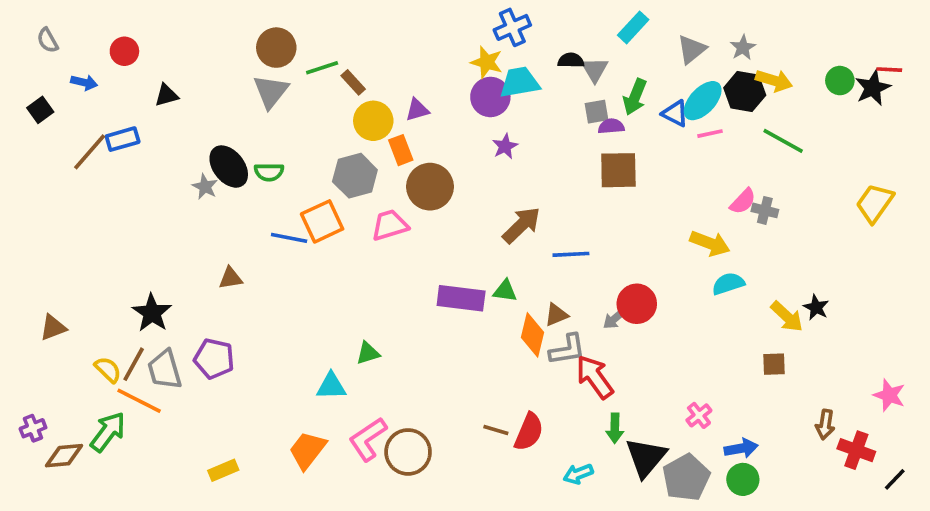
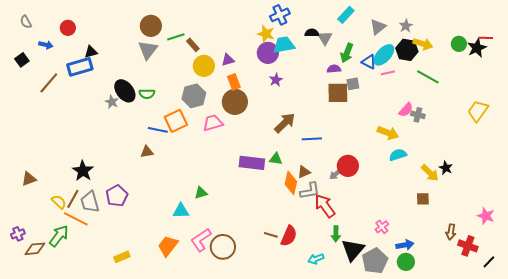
gray square: (597, 112) -> (353, 84), moved
blue rectangle: (123, 139) -> (80, 67), moved, size x1.4
orange rectangle: (401, 150) -> (234, 82), moved
brown triangle: (231, 278) -> (147, 152), moved
purple pentagon: (214, 359) -> (117, 196), turned 30

